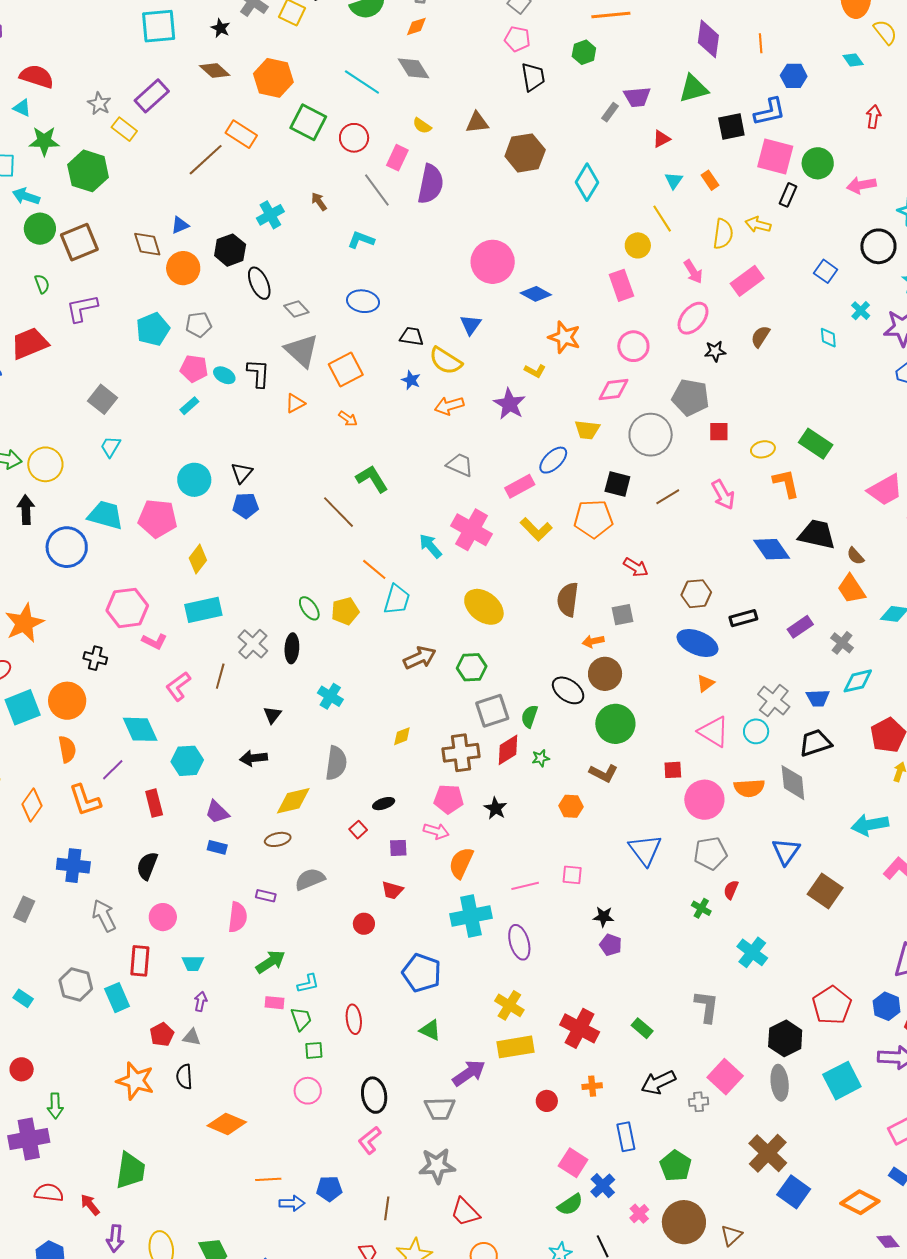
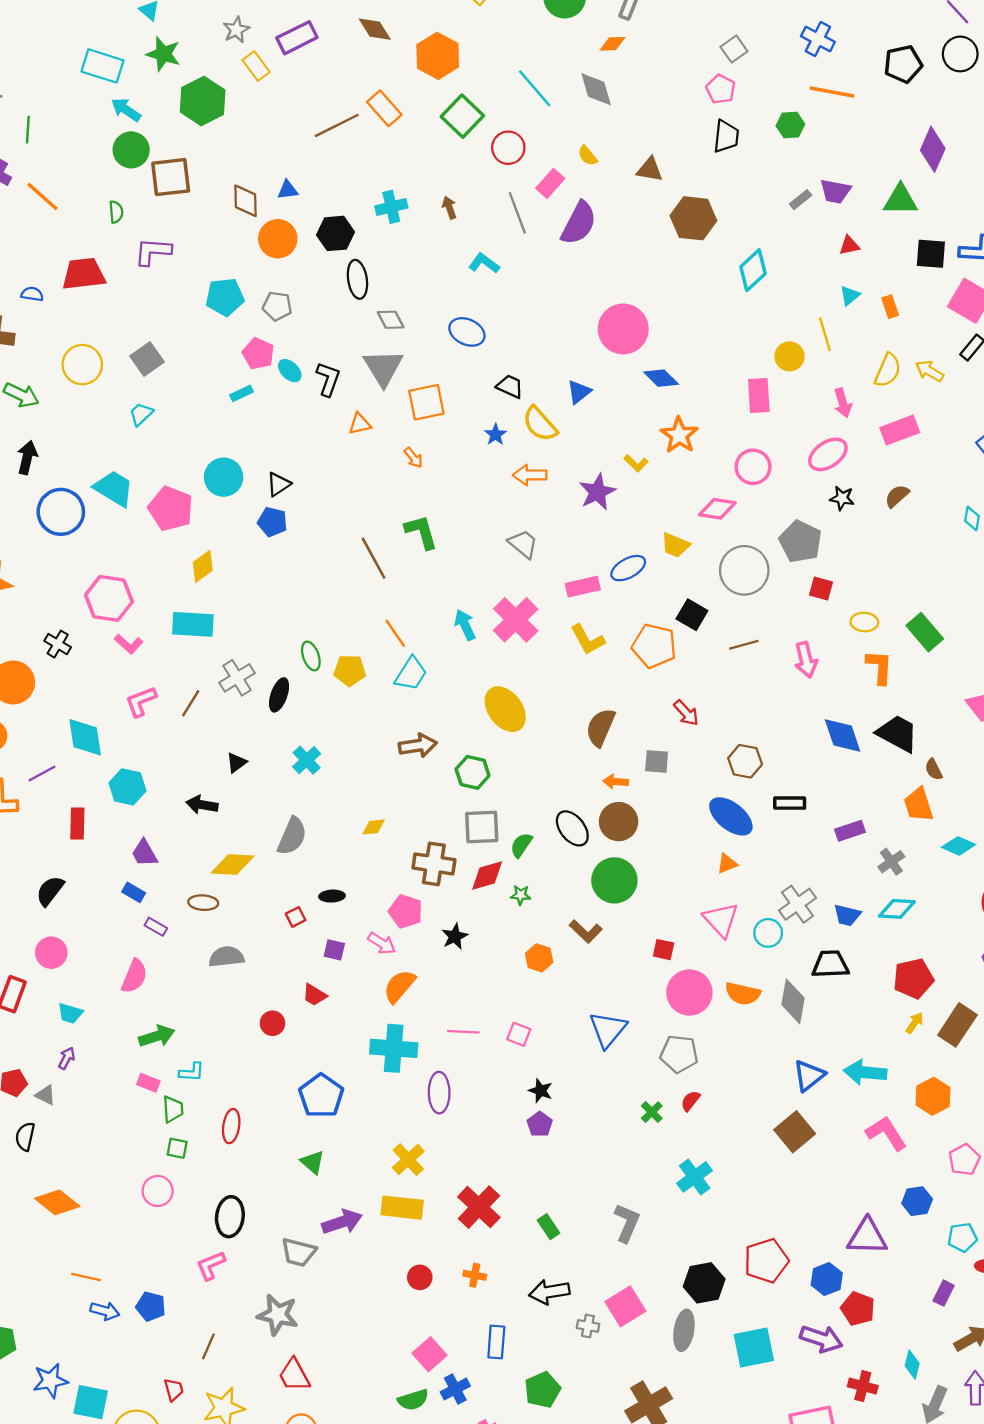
yellow circle: (45, 464) -> (82, 365), moved
blue triangle: (786, 851) -> (809, 1075), moved
purple rectangle: (266, 896) -> (156, 927), moved

